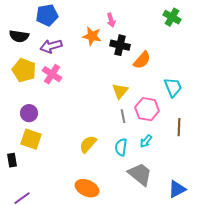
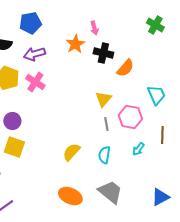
orange star: (92, 36) -> (75, 44), turned 30
cyan arrow: (146, 141) -> (138, 149), moved
gray trapezoid: (140, 174) -> (110, 192), moved

